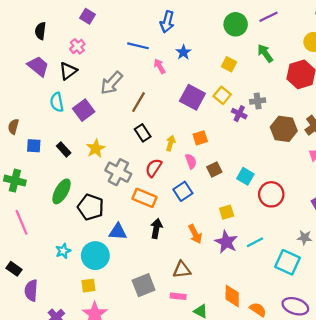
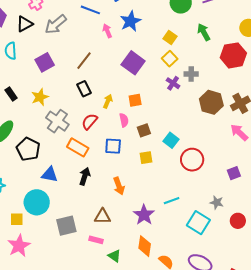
blue star: (183, 52) -> (130, 21), size x1.5
gray arrow: (111, 83) -> (56, 24), moved
yellow square: (222, 95) -> (170, 59), moved
purple square: (84, 110) -> (45, 62), moved
blue square: (183, 191) -> (113, 146), turned 30
yellow square: (227, 212) -> (146, 158), moved
purple star: (226, 242) -> (144, 215), moved
cyan circle: (95, 256) -> (37, 202), moved

